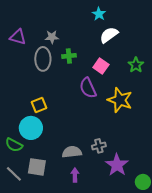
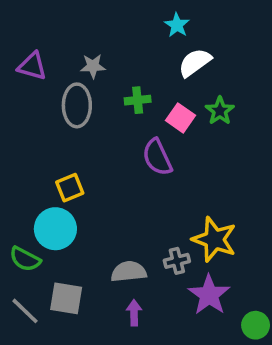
green cross: (69, 56) -> (138, 100), moved
green star: (136, 65) -> (220, 111), moved
yellow star: (120, 100) -> (214, 239), moved

